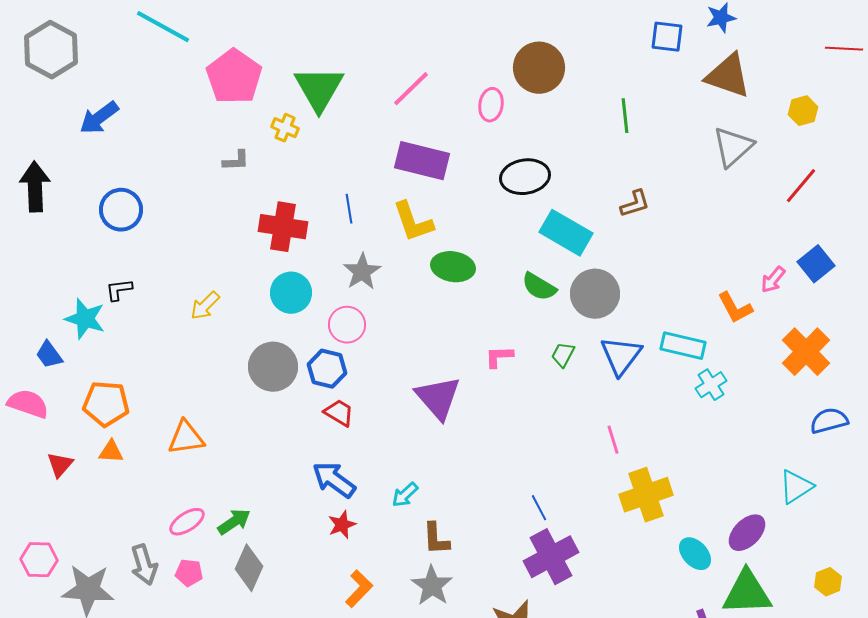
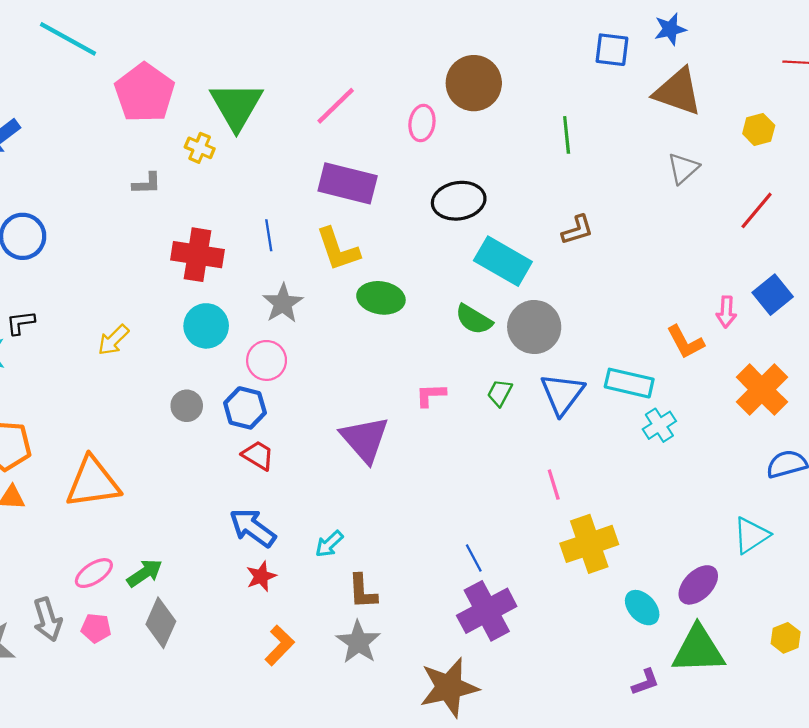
gray triangle: (733, 147) -> (683, 168), size x0.7
pink arrow: (773, 280) -> (726, 312), turned -36
gray circle: (273, 367) -> (187, 406), size x0.6
orange triangle: (186, 438) -> (93, 482), size x1.4

